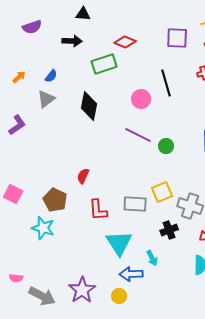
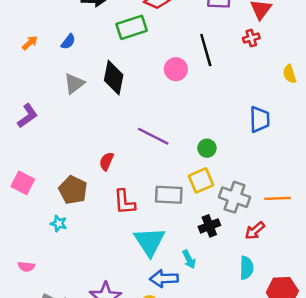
gray triangle: (46, 99) -> (74, 84), moved
purple L-shape: (17, 125) -> (28, 116), moved
purple line: (138, 135) -> (153, 136), moved
green circle: (166, 146) -> (207, 148), moved
cyan star: (43, 228) -> (59, 224), size x0.6
pink semicircle: (16, 278) -> (26, 267), moved

